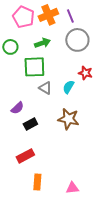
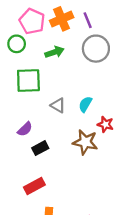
green circle: (10, 47) -> (17, 44), moved
green square: (34, 67) -> (28, 81), moved
red star: (85, 73) -> (105, 124), moved

